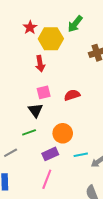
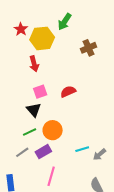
orange circle: (63, 133) -> (53, 130), moved
gray line: (11, 153) -> (22, 152), moved
purple rectangle: (50, 154) -> (43, 152), moved

